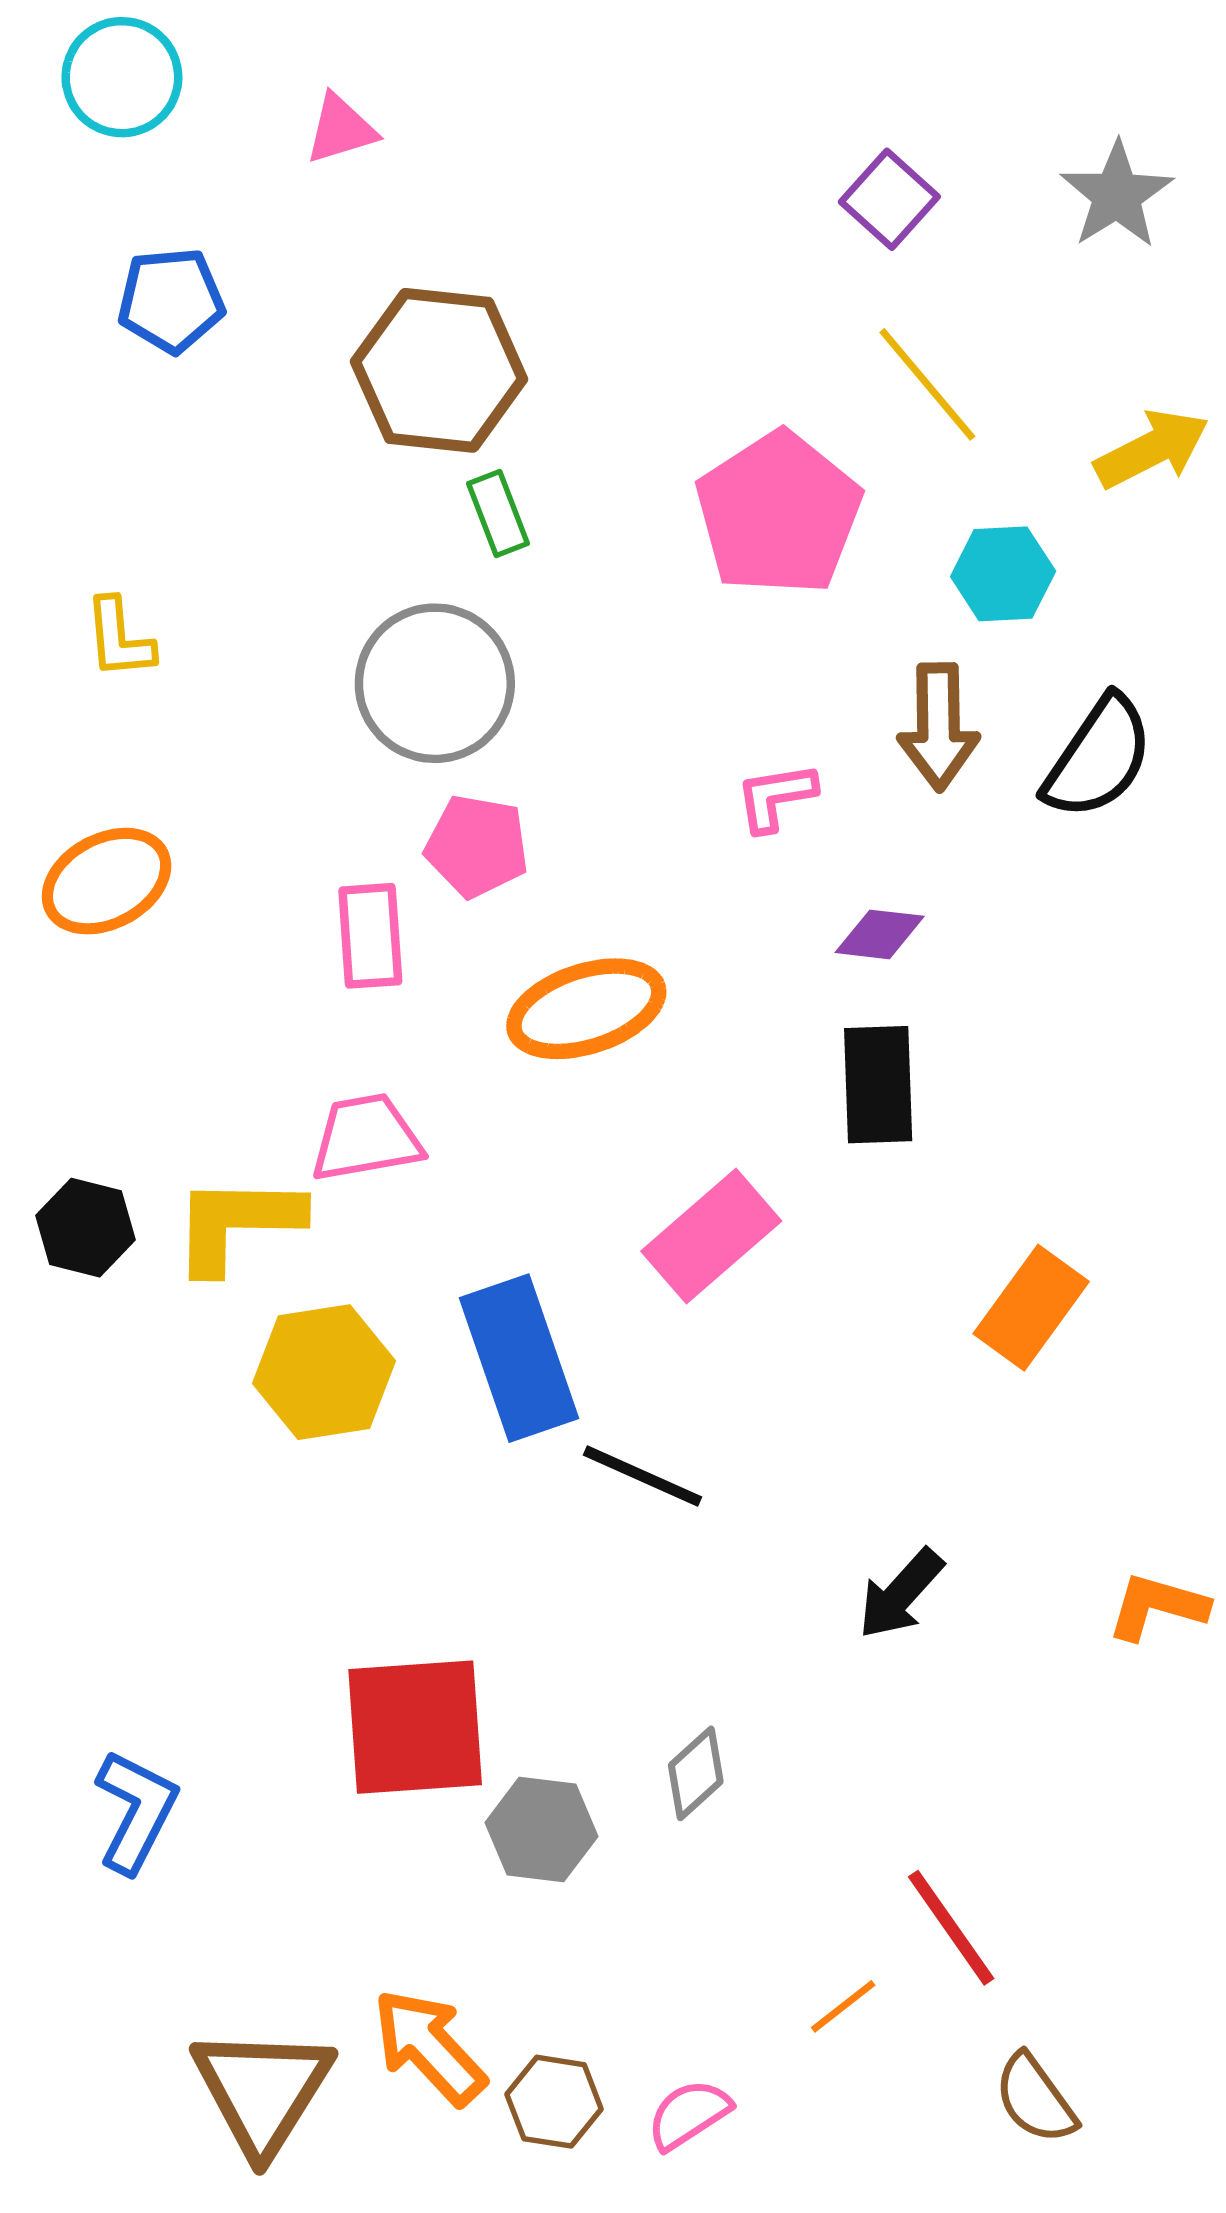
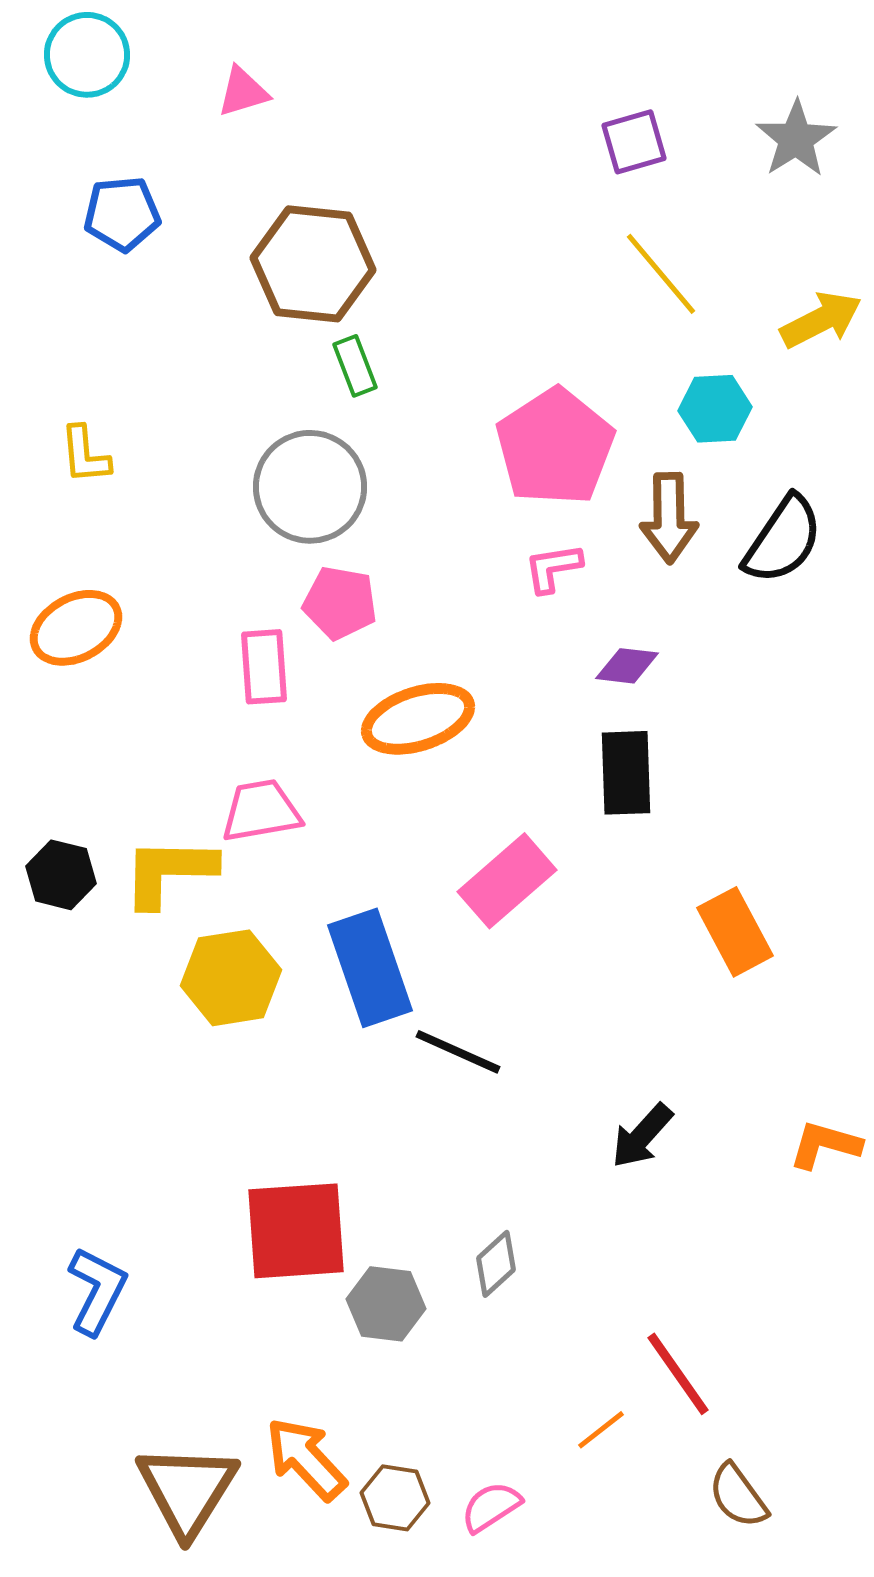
purple square: (889, 199) -> (634, 142), turned 32
pink pentagon: (779, 513) -> (555, 447), moved
orange rectangle: (1031, 1308) -> (735, 932), turned -64

